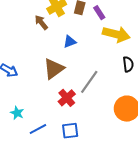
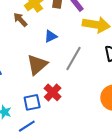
gray line: (89, 82) -> (73, 58), moved
blue square: (70, 131) -> (32, 102), moved

